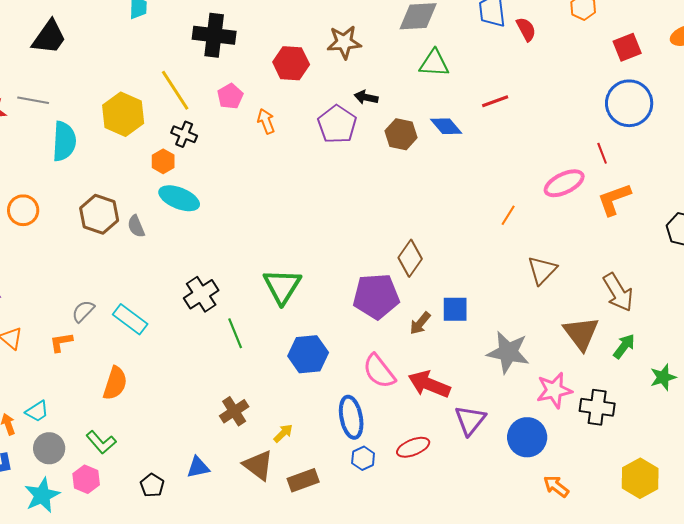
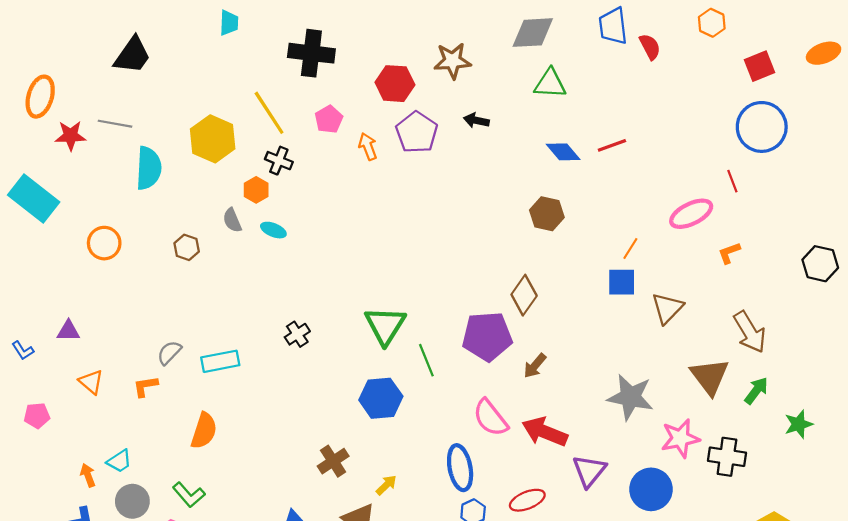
red line: (495, 101) -> (612, 145), moved
purple pentagon: (337, 124) -> (417, 132), moved
brown hexagon: (401, 134) -> (547, 214), moved
cyan ellipse: (179, 198) -> (273, 230), size x0.6
orange L-shape: (614, 199) -> (729, 253), moved, size x0.6
brown hexagon: (99, 214) -> (187, 247), size x0.6
gray semicircle: (136, 226) -> (232, 220), moved
black cross: (201, 294) -> (297, 334), size x0.7
blue square: (455, 309) -> (622, 282), moved
cyan rectangle: (130, 319) -> (220, 361), turned -48
green line: (235, 333) -> (426, 360), moved
blue hexagon: (308, 354) -> (381, 398), moved

